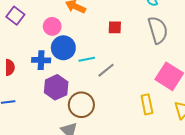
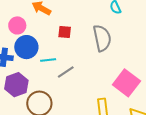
red square: (115, 27) -> (65, 32), moved
gray semicircle: (158, 30) -> (102, 38), moved

